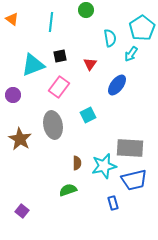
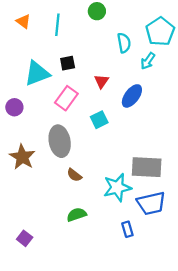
orange triangle: (12, 19) -> (23, 21), moved
red triangle: (90, 64) -> (101, 81), moved
cyan square: (88, 115) -> (99, 120), moved
brown semicircle: (77, 163) -> (74, 175), moved, turned 128

